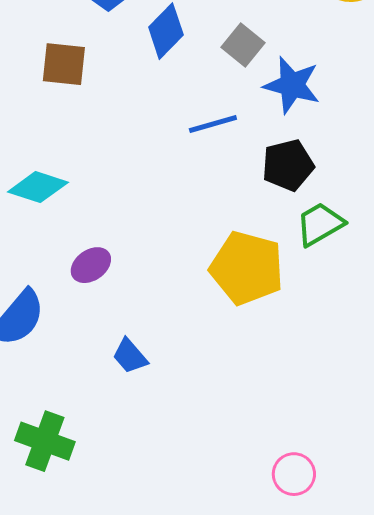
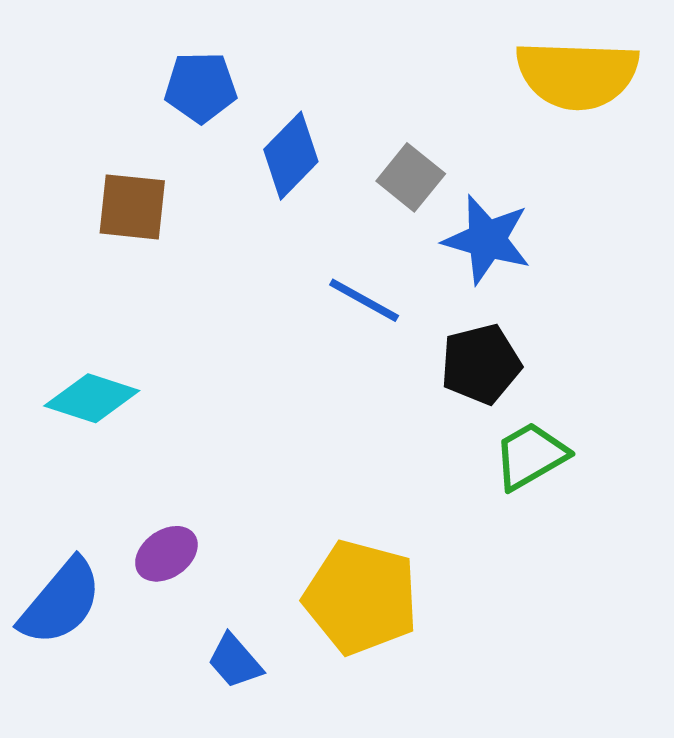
blue line: (213, 124) -> (364, 300), turned 45
purple ellipse: (91, 265) -> (166, 554), moved
yellow pentagon: (247, 268) -> (361, 597), moved

